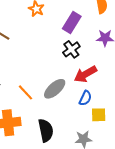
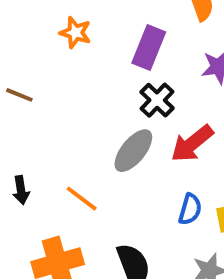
gray ellipse: (55, 89) -> (133, 151), moved
blue semicircle: (85, 98) -> (190, 209), moved

